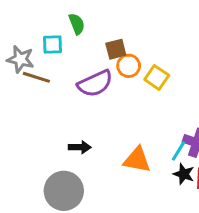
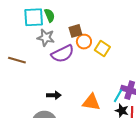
cyan square: (52, 45) -> (34, 17), moved, size x1.5
gray star: (20, 59) -> (46, 38), moved
brown line: (36, 77) -> (17, 60), moved

